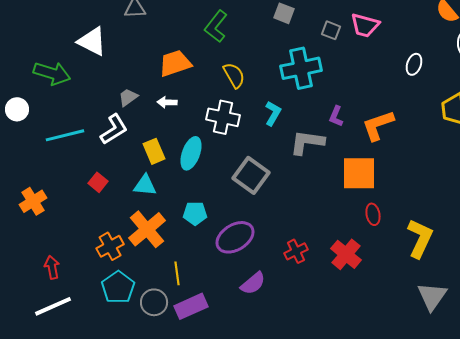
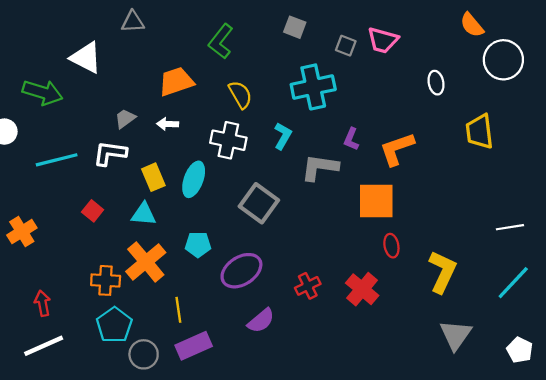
white ellipse: (414, 64) -> (436, 83), turned -30
white L-shape: (114, 129) -> (110, 153), turned -140
orange cross: (110, 246) -> (106, 280), turned 32
gray circle: (154, 302) -> (144, 354), moved

